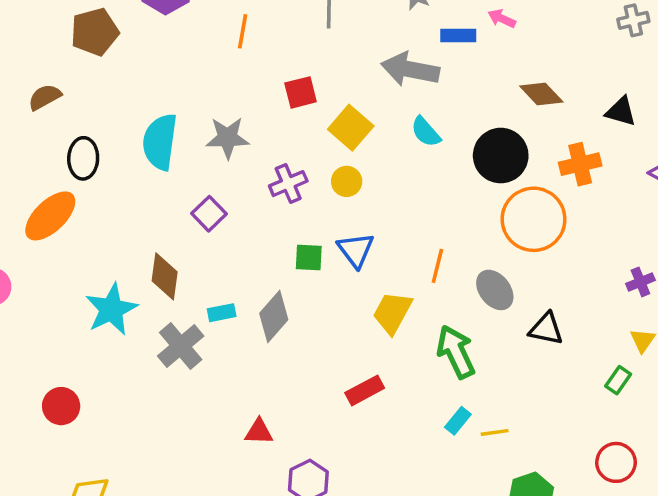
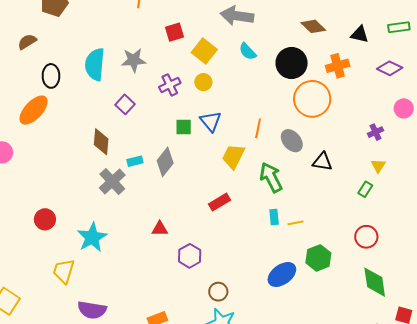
cyan star: (111, 309) -> (92, 237), moved
cyan rectangle: (458, 421) -> (274, 217), turned -42

